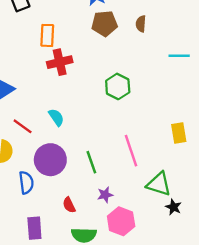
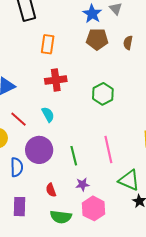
red cross: (60, 62) -> (56, 80), moved

